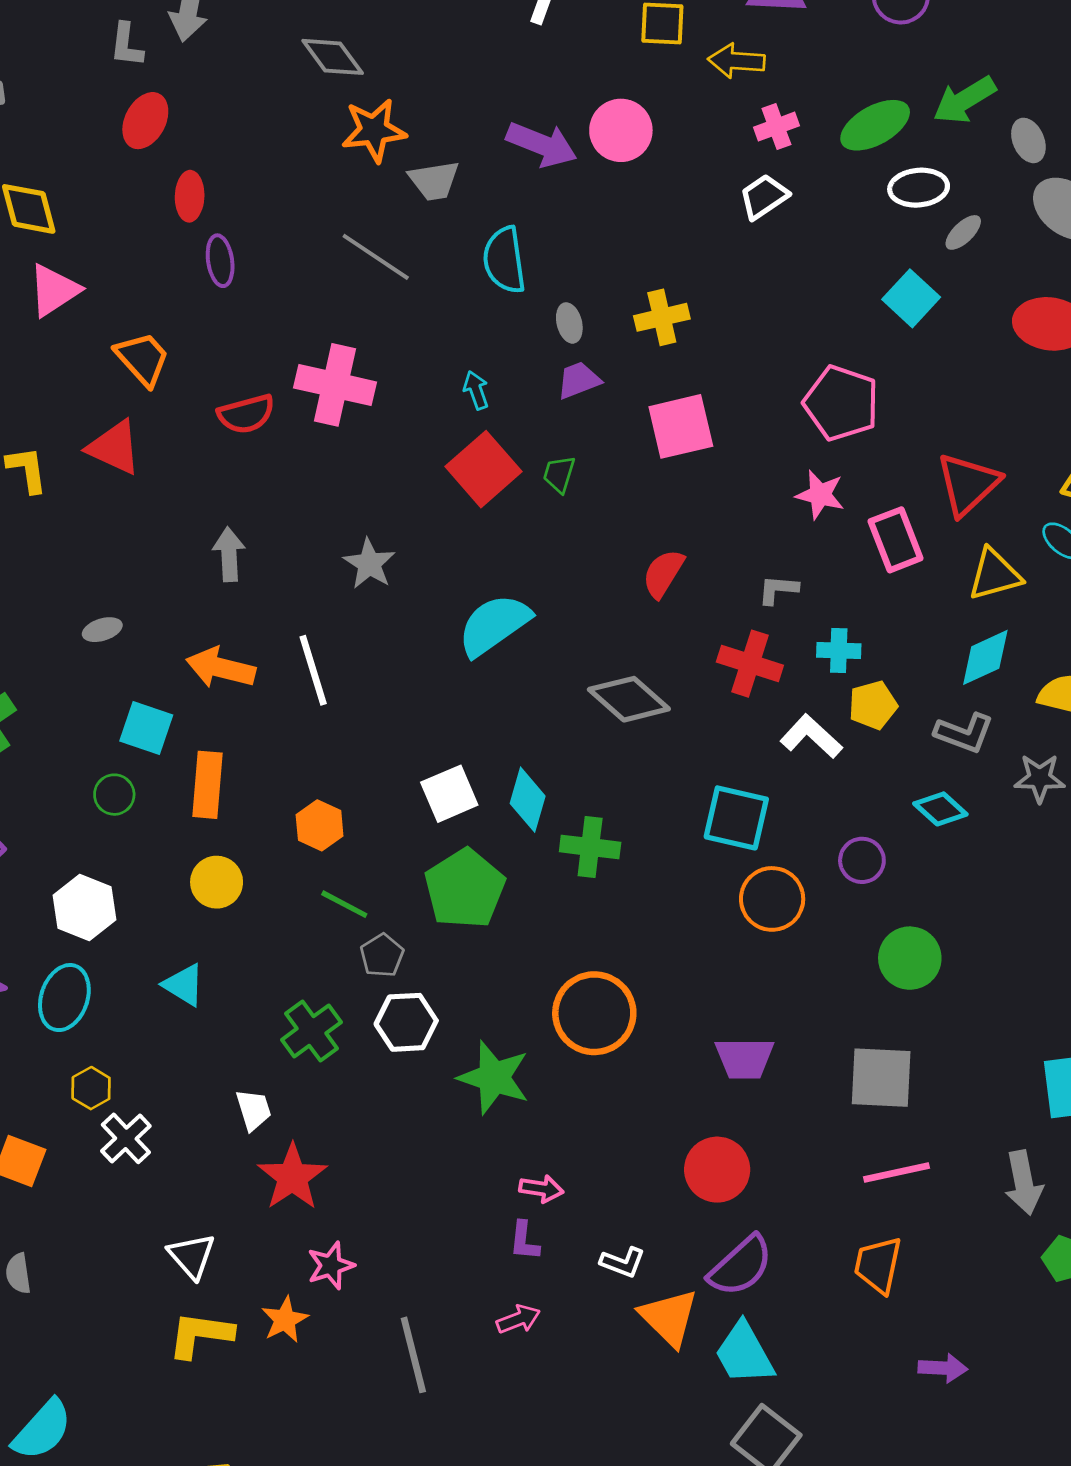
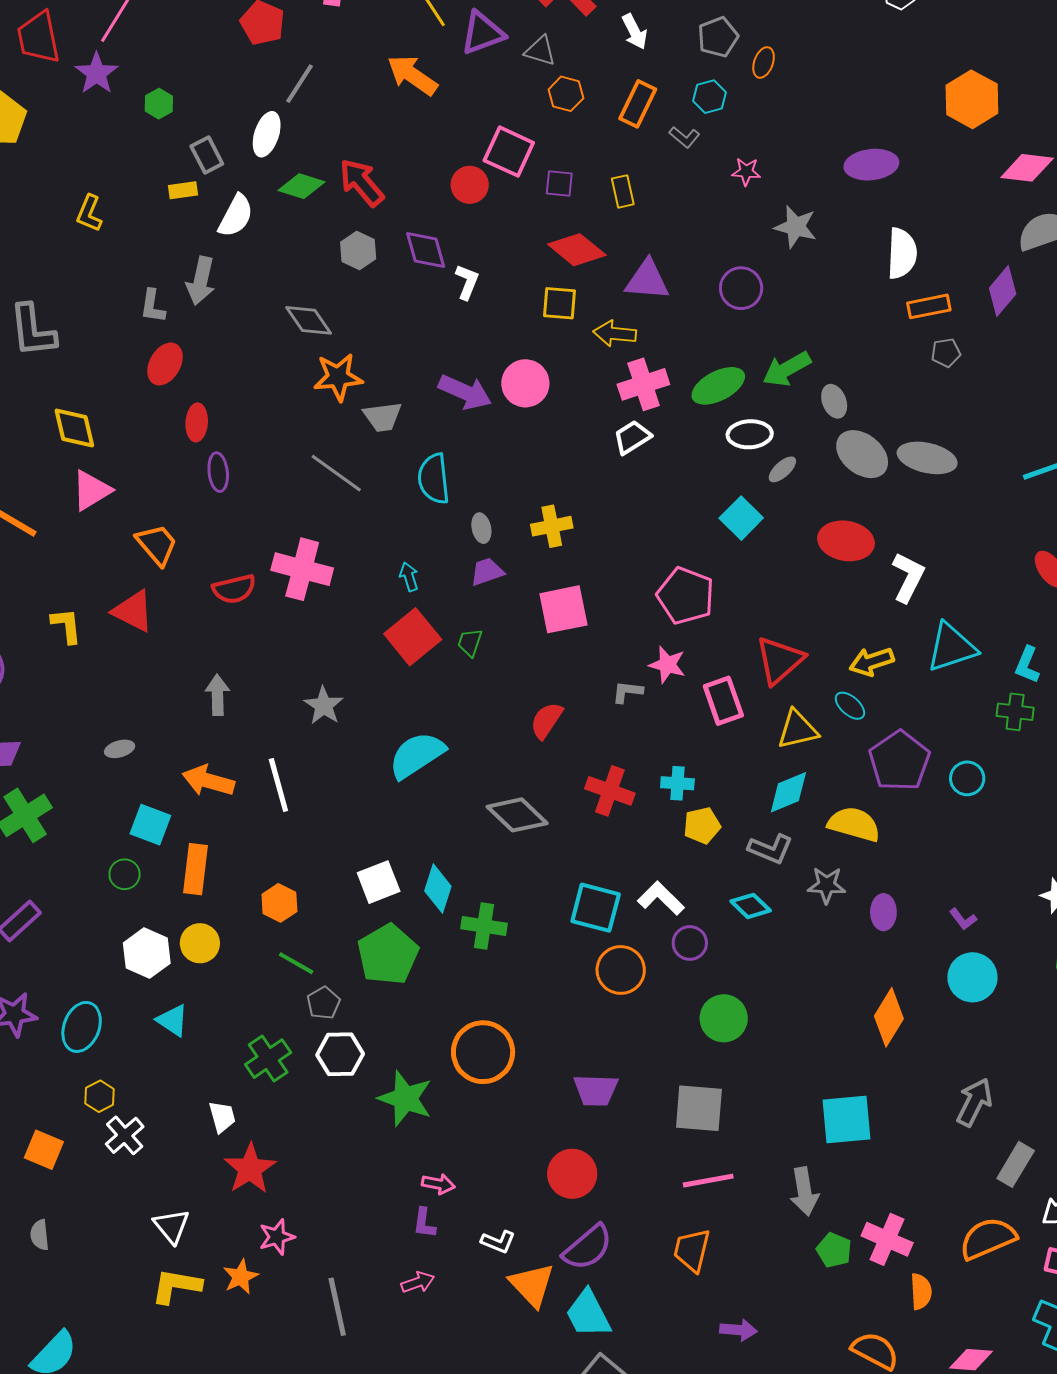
pink cross: (776, 127) -> (643, 384), size x1.5
gray L-shape: (778, 590) -> (627, 692), moved
white L-shape: (811, 736) -> (661, 898), moved
white hexagon: (85, 908) -> (147, 953), moved

